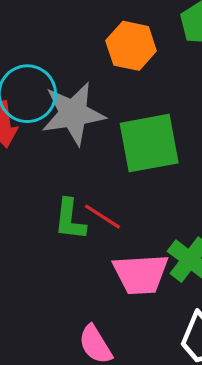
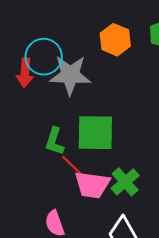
green square: (149, 143) -> (95, 133), moved
red line: (102, 217) -> (72, 165), moved

